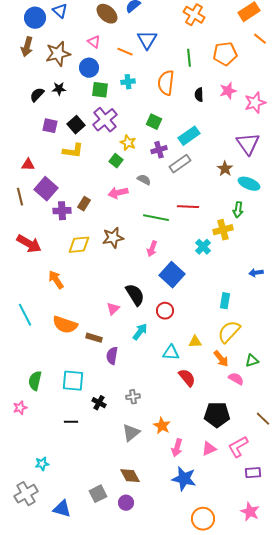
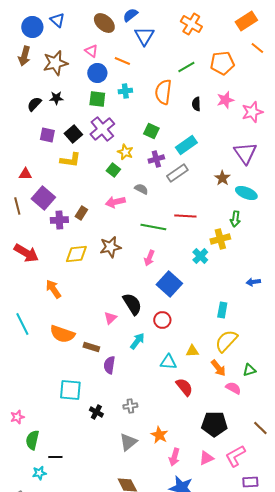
blue triangle: (147, 40) -> (144, 36), moved
green line: (189, 58) -> (186, 67), turned 66
blue circle: (89, 68) -> (97, 73), moved
green semicircle: (35, 381) -> (32, 440), moved
black line: (71, 422) -> (55, 457), moved

